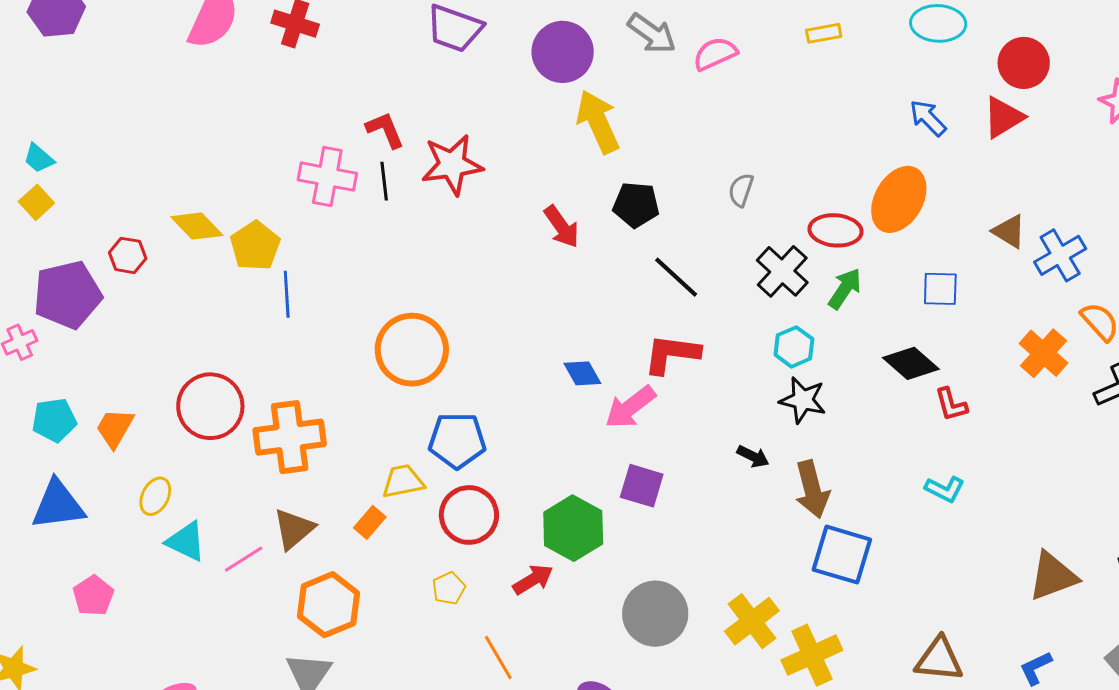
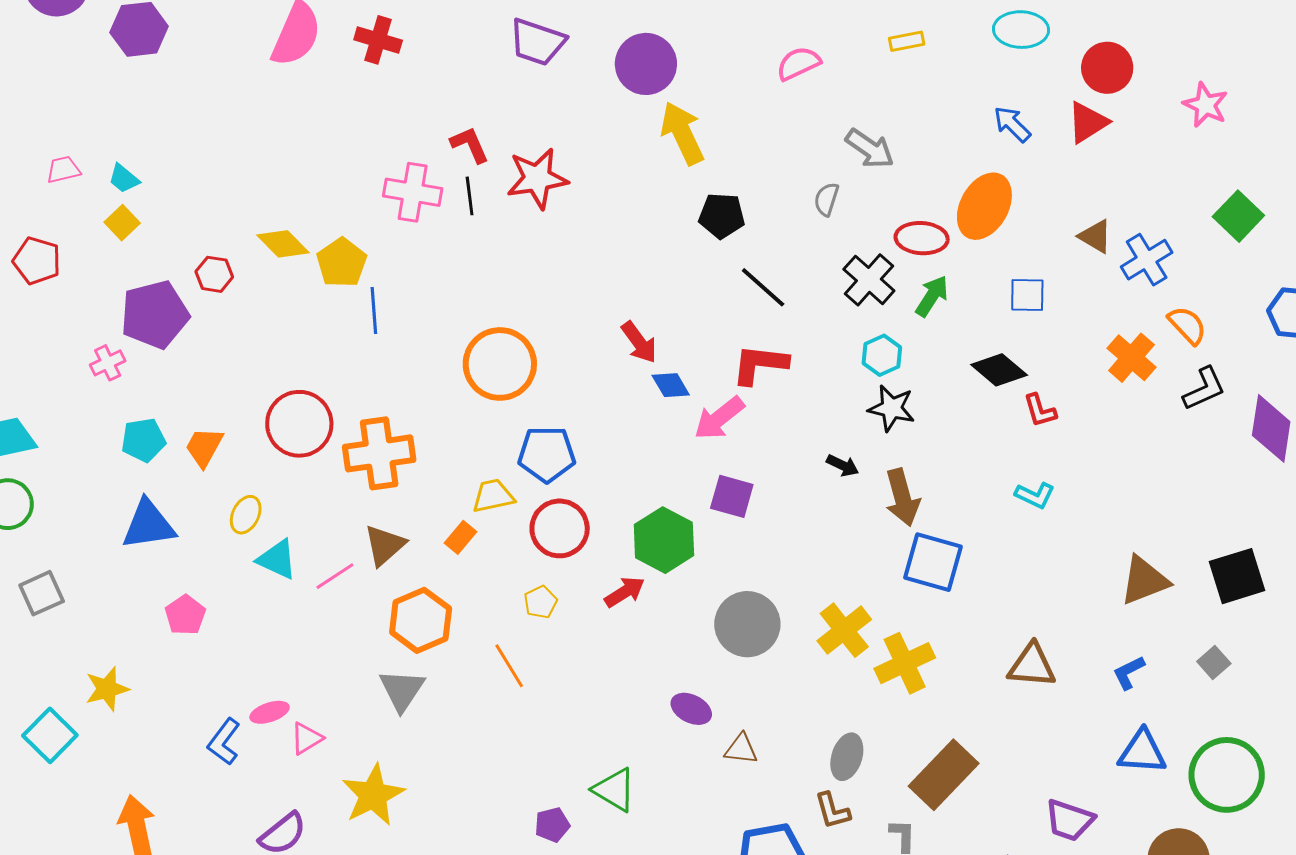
gray arrow: (652, 34) -> (870, 149), moved
red arrow: (562, 227) -> (639, 342), moved
orange line: (498, 658) -> (509, 666), moved

